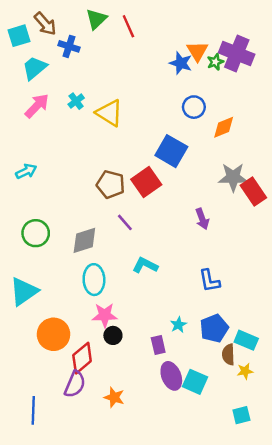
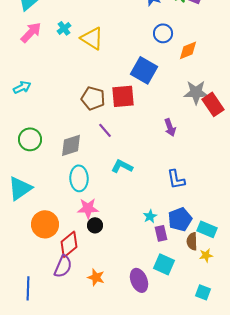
red square: (146, 182) -> (123, 96), turned 30
purple rectangle: (158, 345) -> (161, 233), moved
purple ellipse: (171, 376) -> (139, 280), moved
cyan square: (241, 415) -> (203, 292), turned 35

